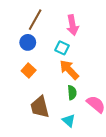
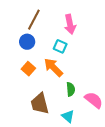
orange arrow: (69, 70) -> (53, 67), moved

